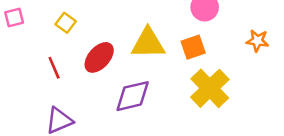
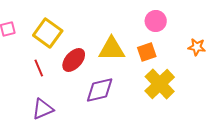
yellow square: (66, 23) -> (48, 33), size x1.8

